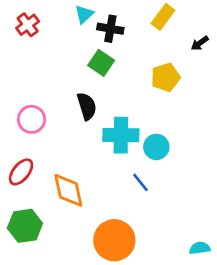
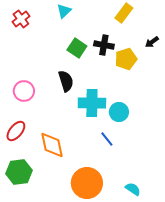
black cross: (110, 29) -> (104, 45), moved
black arrow: (200, 43) -> (152, 42), moved
cyan semicircle: (200, 248) -> (133, 189), moved, turned 42

